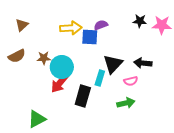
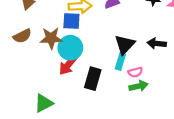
blue square: (90, 37) -> (71, 21), moved
brown star: (44, 58) -> (51, 38), size x1.5
cyan rectangle: (100, 78) -> (120, 62), moved
pink semicircle: (131, 81) -> (135, 72), moved

